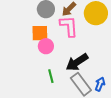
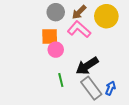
pink L-shape: (69, 26) -> (79, 29), turned -45

